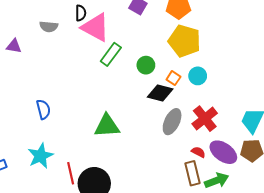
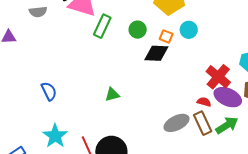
red cross: (205, 119) -> (218, 77), moved
gray ellipse: (172, 122) -> (177, 123), moved, turned 50
green triangle: (107, 126) -> (112, 95), size x0.6

